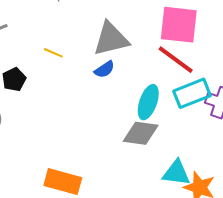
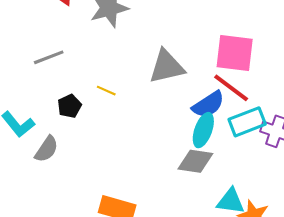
yellow line: (53, 53) -> (106, 91), moved
blue semicircle: (104, 69) -> (208, 105), moved, size x1.6

